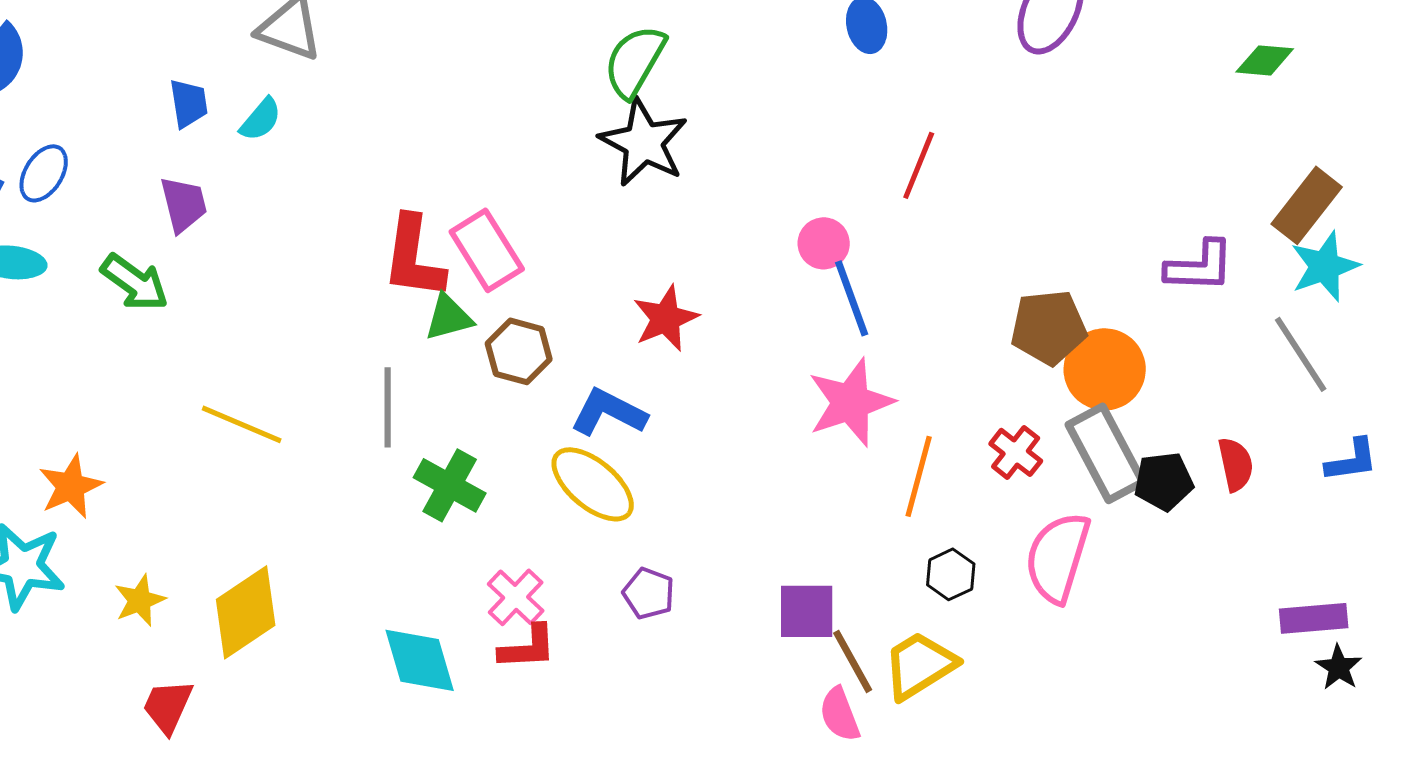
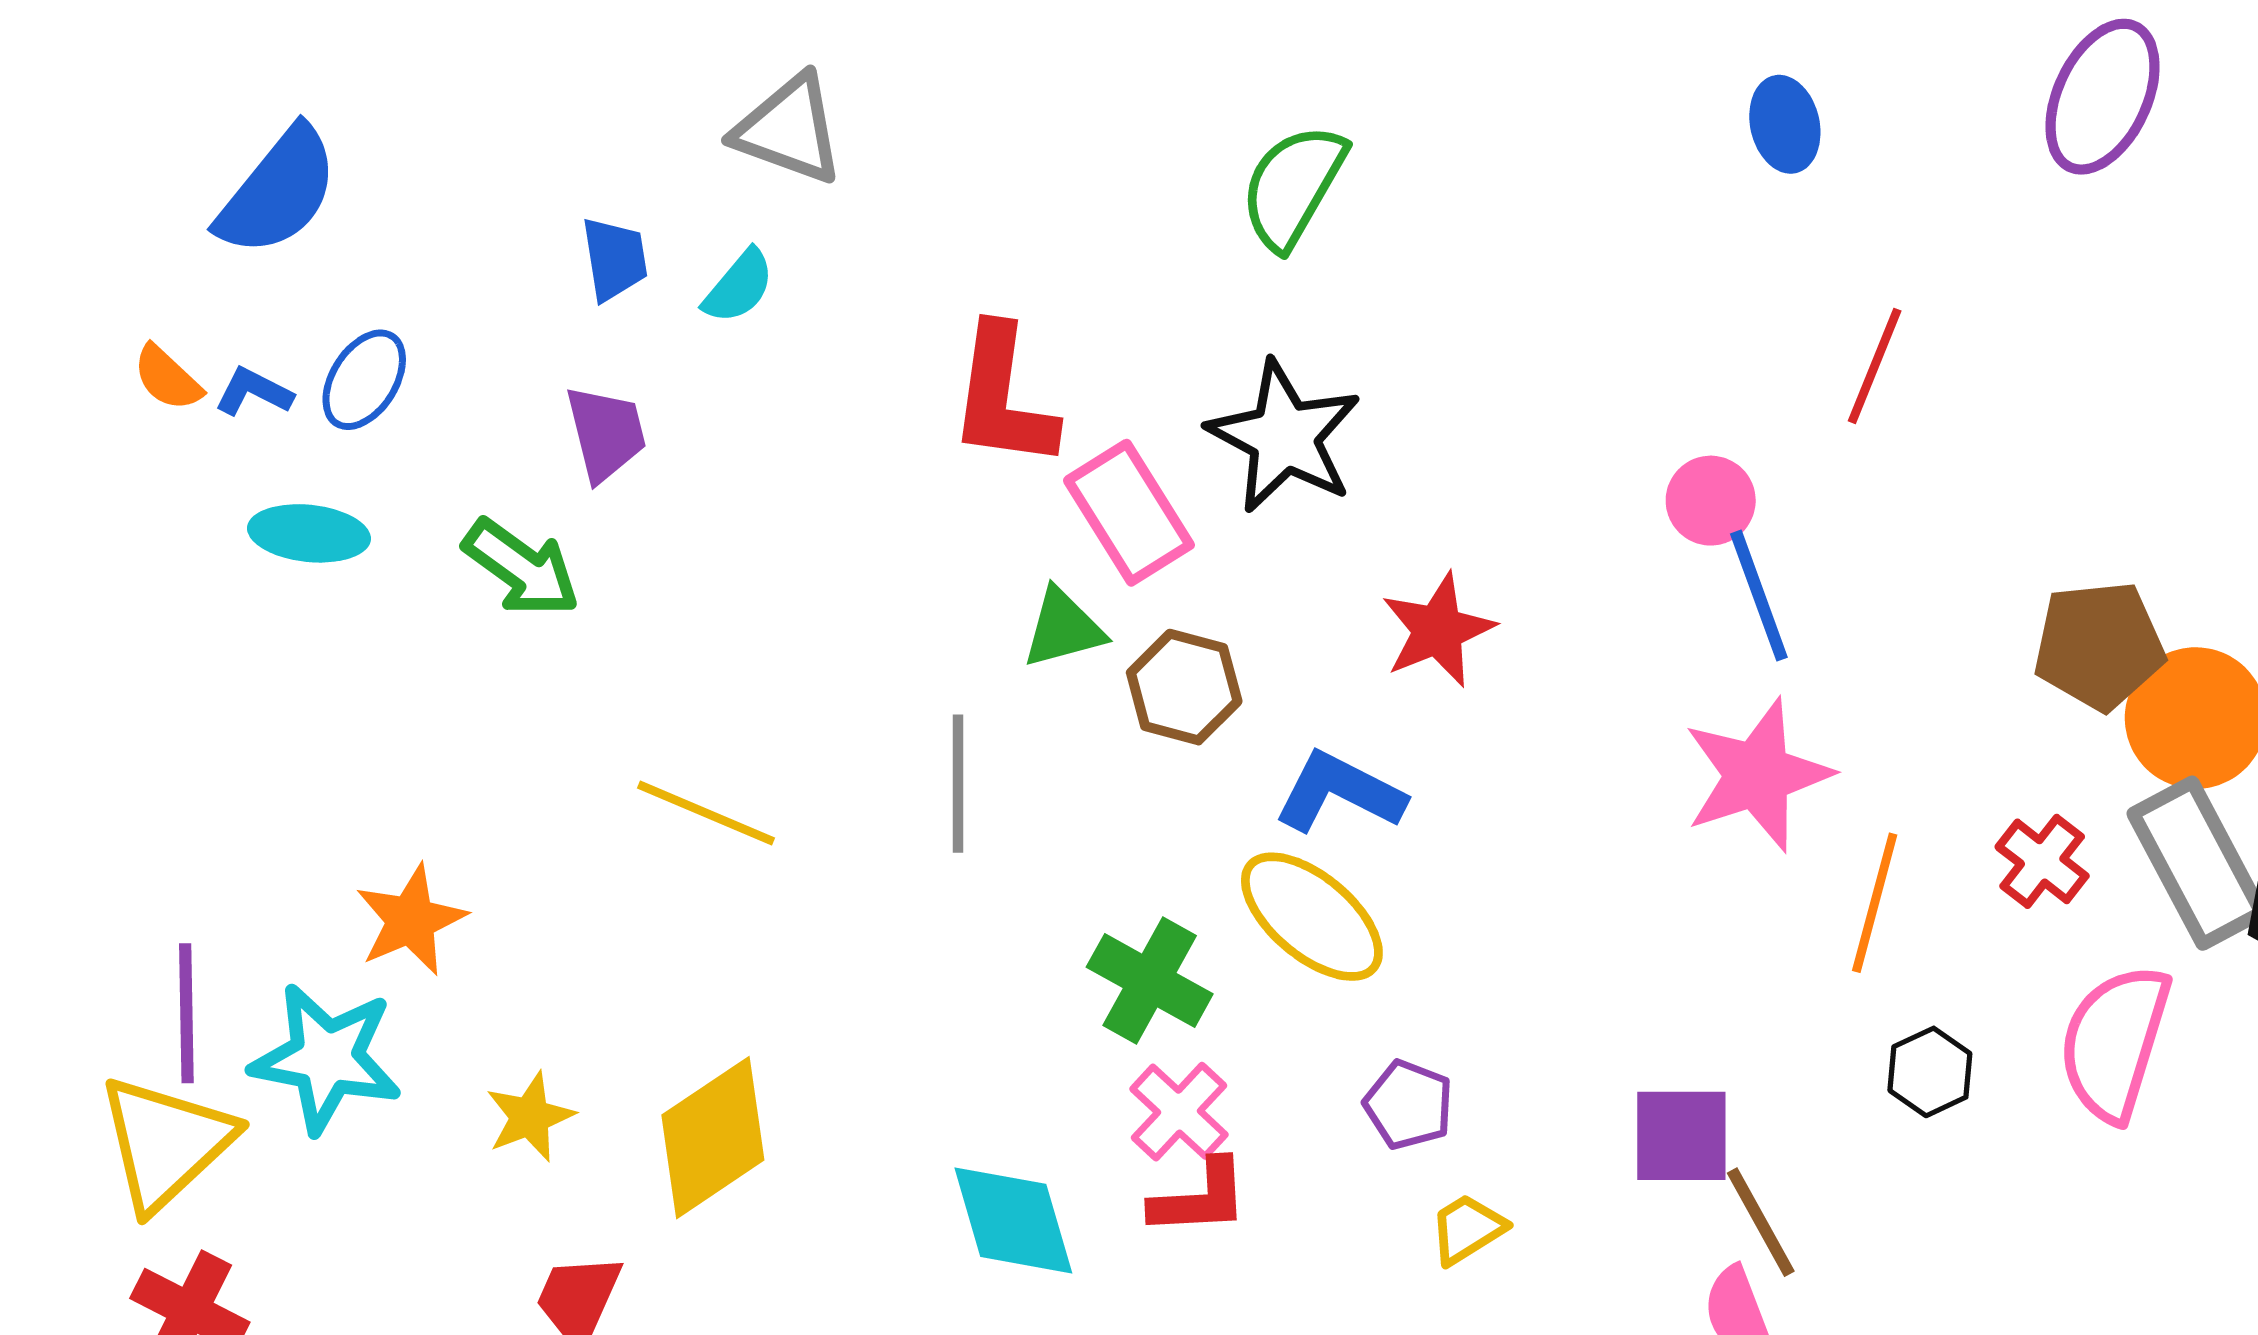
green semicircle: (635, 61) -> (1293, 186), moved
black star: (644, 142) -> (1284, 437), moved
red L-shape: (414, 257) -> (1003, 397), moved
green cross: (450, 485) -> (1150, 980), moved
yellow trapezoid: (920, 665) -> (1467, 1229), moved, size x0.6

